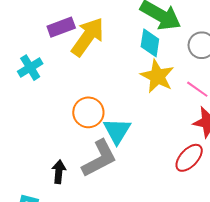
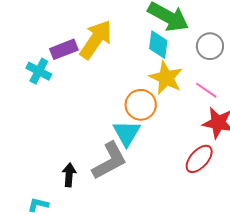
purple rectangle: (61, 27) -> (64, 49), moved
cyan cross: (30, 68) -> (39, 71), turned -30
orange circle: (88, 112) -> (141, 105), moved

